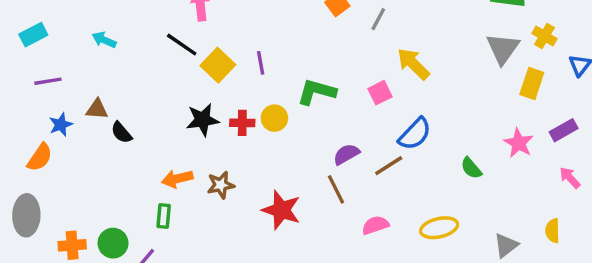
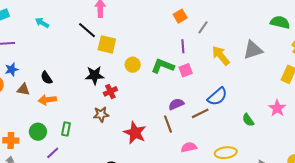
gray triangle: (503, 49) -> (253, 50), moved, turned 30
purple line: (261, 63) -> (183, 46), moved
yellow square: (218, 65) -> (107, 44), turned -36
pink square: (380, 93) -> (186, 70), moved
brown triangle: (97, 109) -> (23, 90), moved
yellow circle: (274, 118) -> (133, 65), moved
red cross: (242, 123) -> (110, 91), moved, turned -32
orange arrow: (177, 179) -> (47, 100), moved
green circle: (113, 243) -> (38, 132), moved

